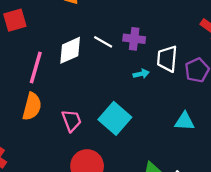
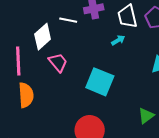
cyan arrow: (141, 74) -> (118, 40), moved
pink trapezoid: (72, 121) -> (58, 62), moved

